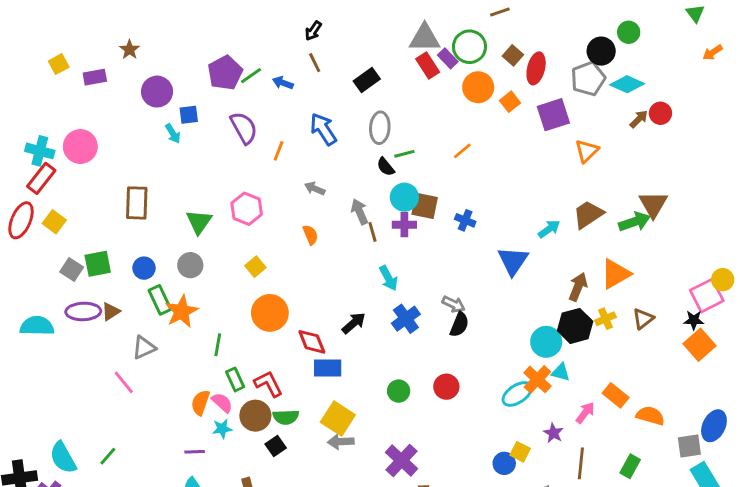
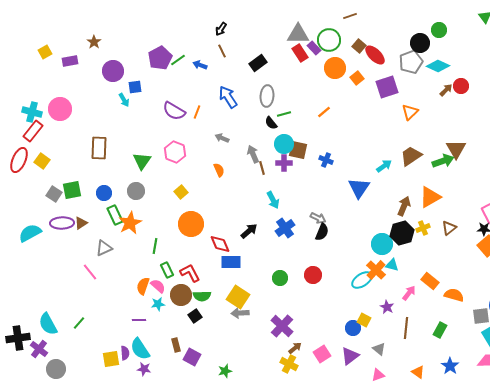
red ellipse: (536, 68) -> (375, 55), turned -60
purple semicircle: (244, 128) -> (174, 111), moved, turned 150
cyan semicircle: (37, 326) -> (30, 233), turned -30

